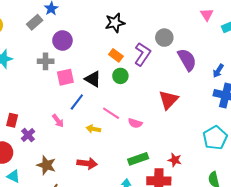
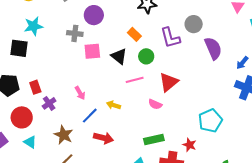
purple L-shape: (142, 54) -> (170, 38), turned 125
orange rectangle: (116, 55) -> (134, 34), moved
red triangle: (168, 100) -> (169, 82), moved
blue line: (77, 102) -> (90, 116), moved
pink line: (111, 113) -> (135, 80), moved, turned -54
red rectangle: (12, 120) -> (35, 87), turned -40
cyan pentagon: (215, 138) -> (210, 121), moved

